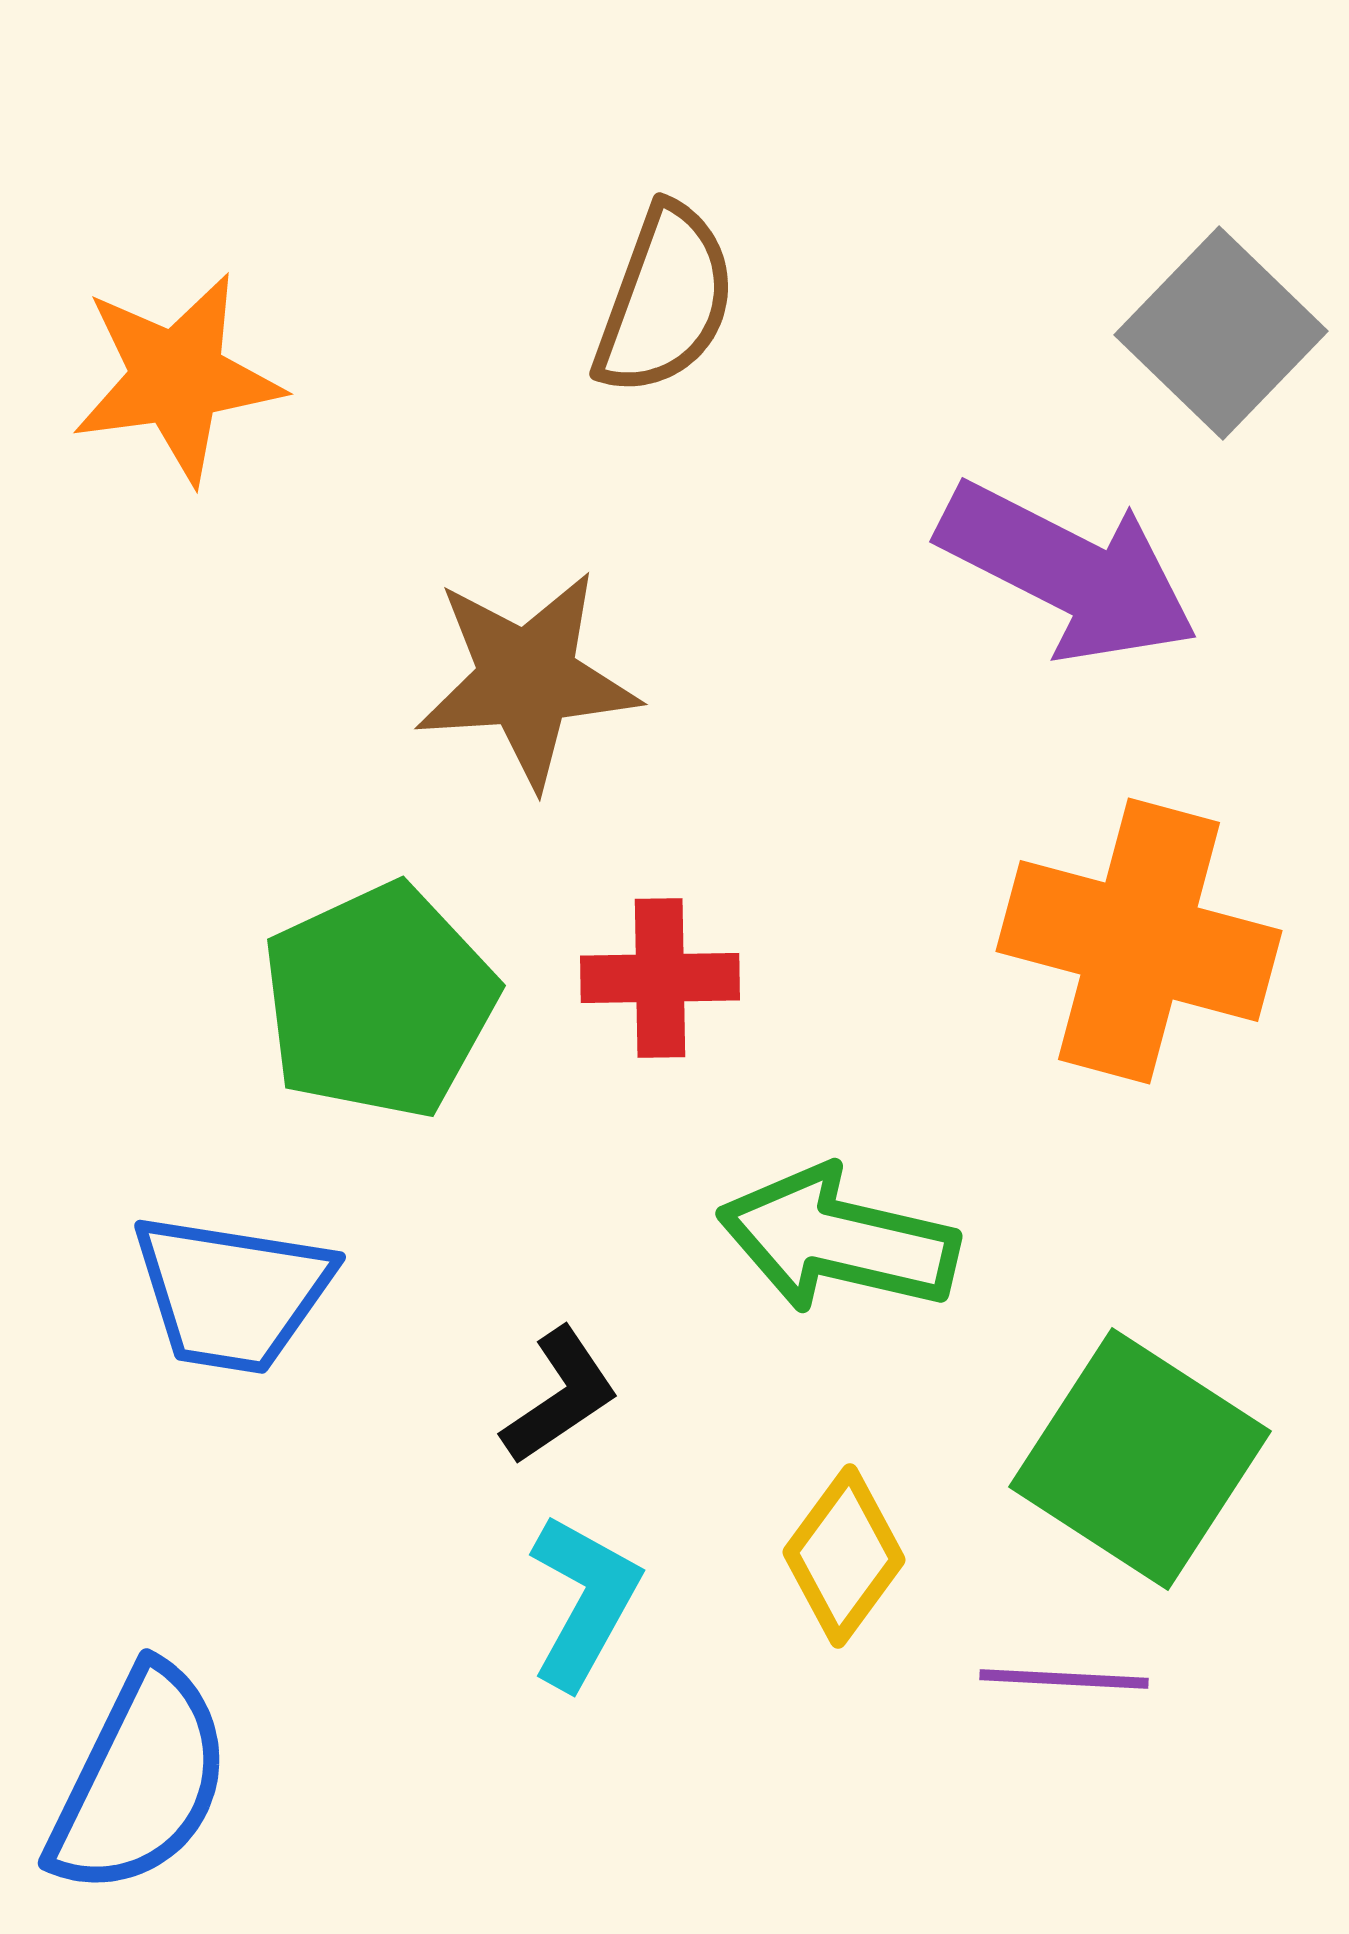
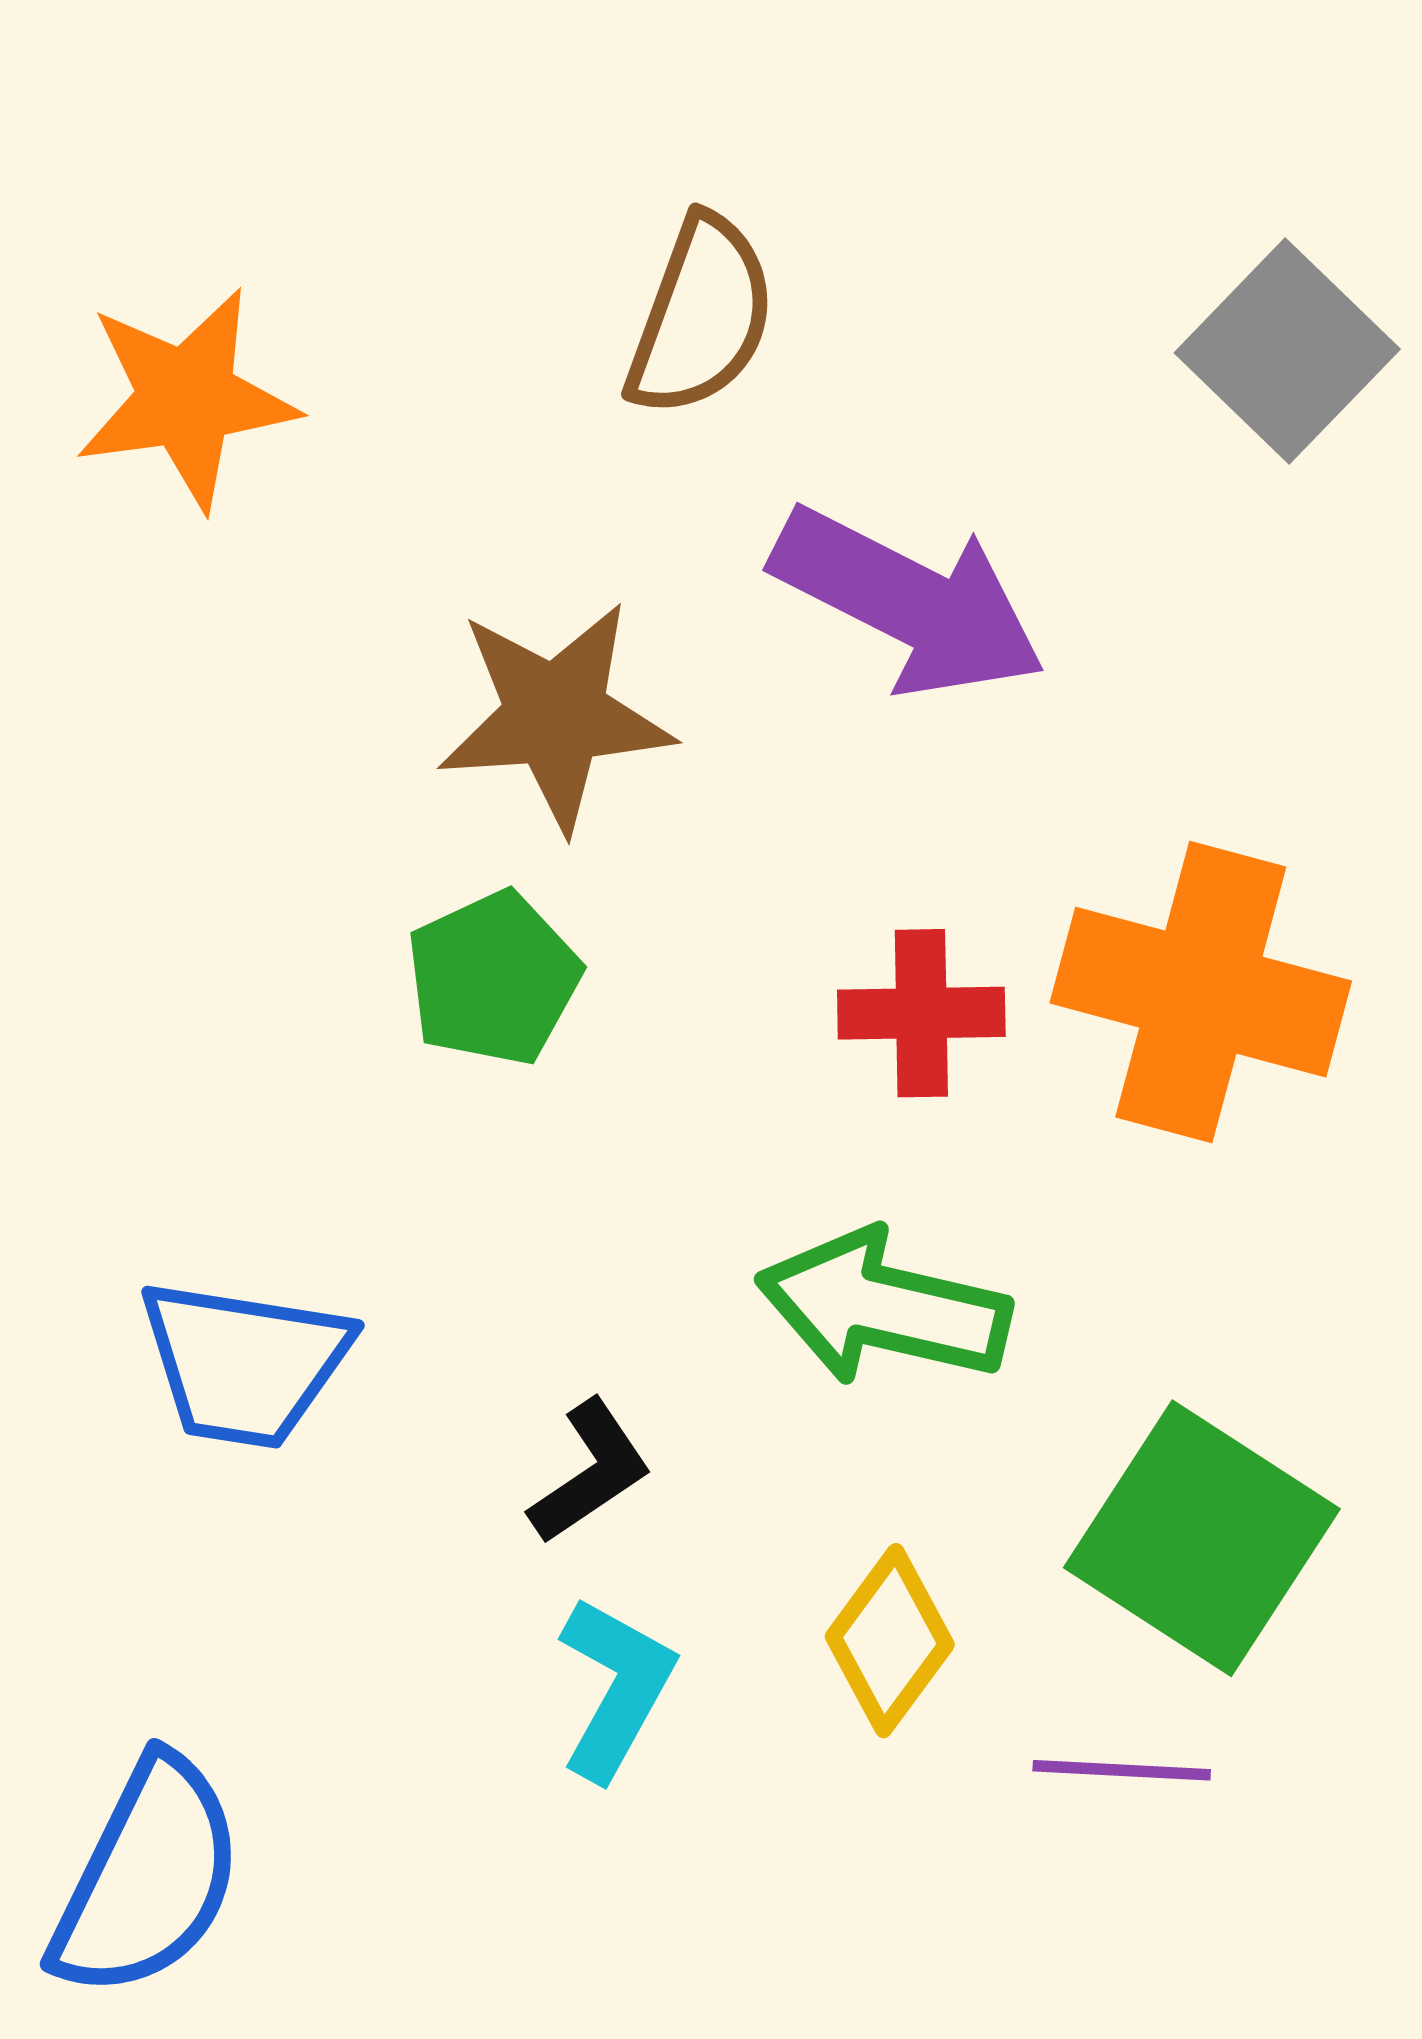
purple arrow: (1068, 572) -> (909, 602), moved
red cross: (660, 978) -> (921, 1013), moved
green pentagon: (379, 1001) -> (493, 978), moved, size x0.7

